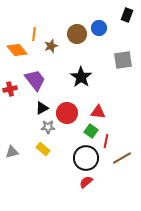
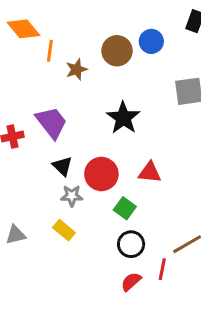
orange diamond: (17, 50) -> (23, 29), moved
black triangle: (42, 108) -> (62, 166), turned -48
green square: (91, 131) -> (125, 208), moved
red line: (106, 141) -> (162, 269), moved
black circle: (86, 158) -> (131, 244), size x0.7

